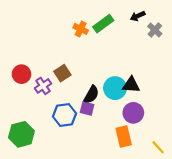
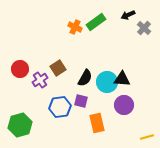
black semicircle: (91, 95) -> (85, 78), moved
orange rectangle: (124, 136) -> (97, 123), moved
yellow line: (158, 147) -> (147, 137), turned -64

